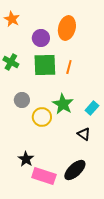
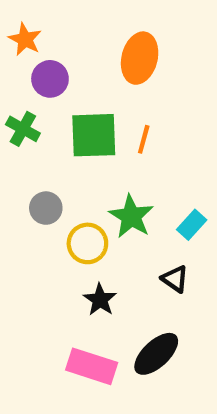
purple circle: (41, 38) -> (50, 79), moved
black star: (26, 159) -> (100, 300), moved

